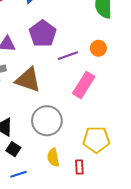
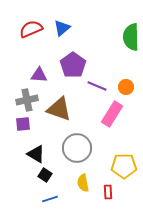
orange circle: (98, 48) -> (126, 87), moved
purple line: (68, 56) -> (97, 86), turned 42

